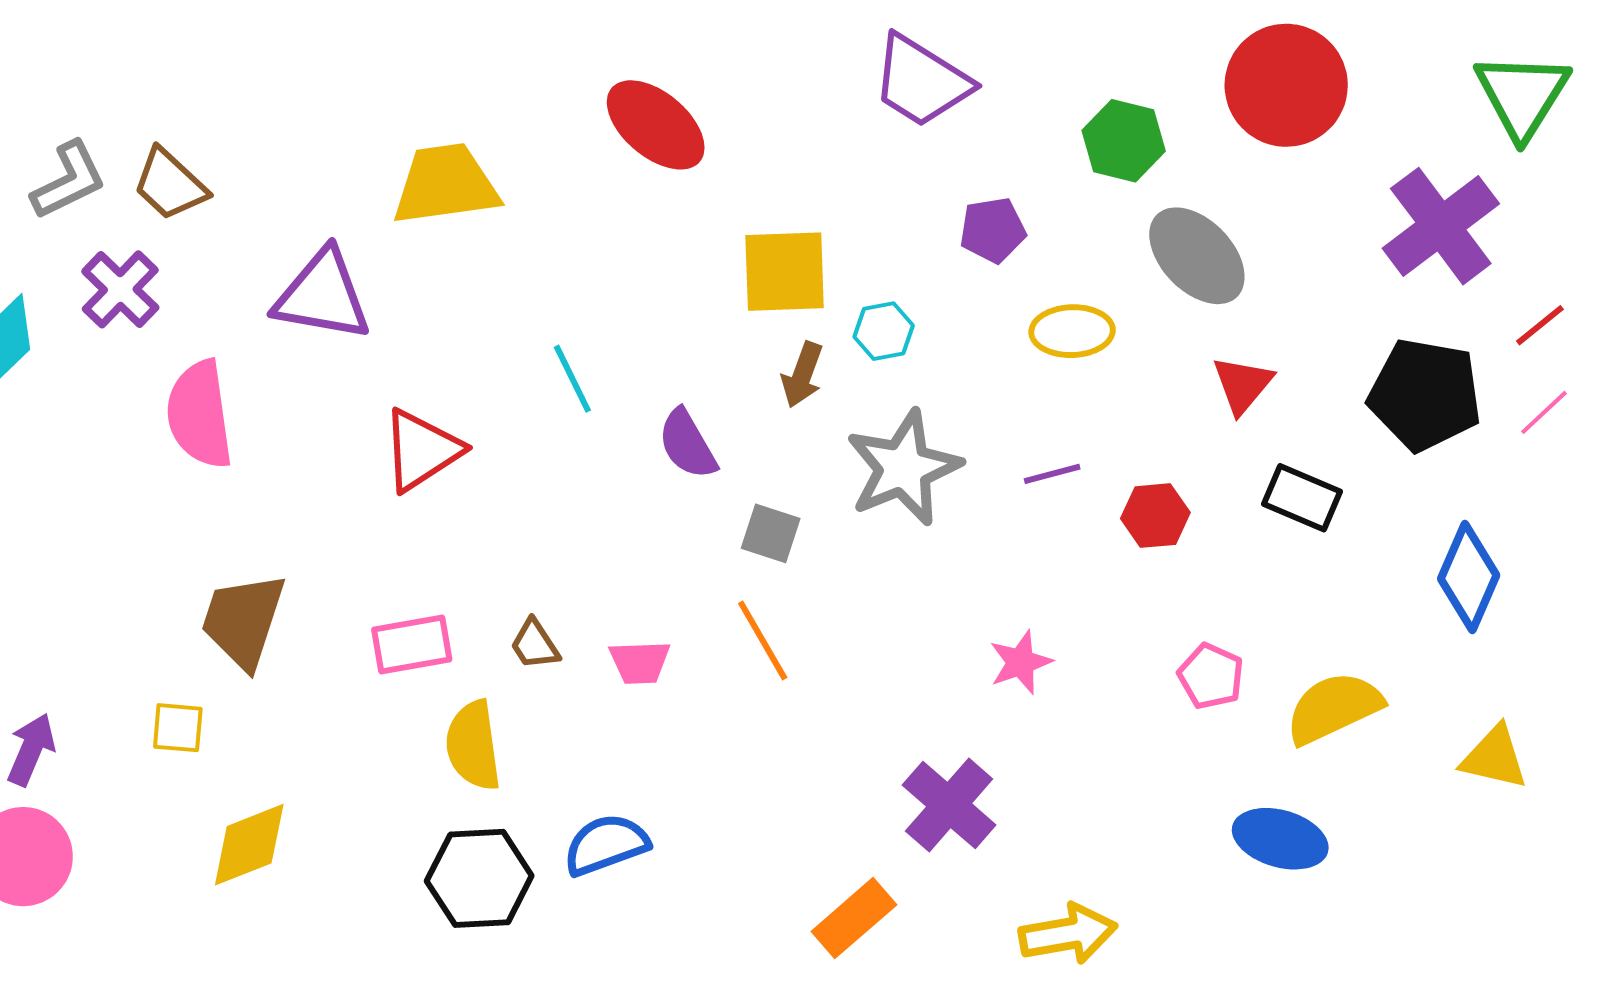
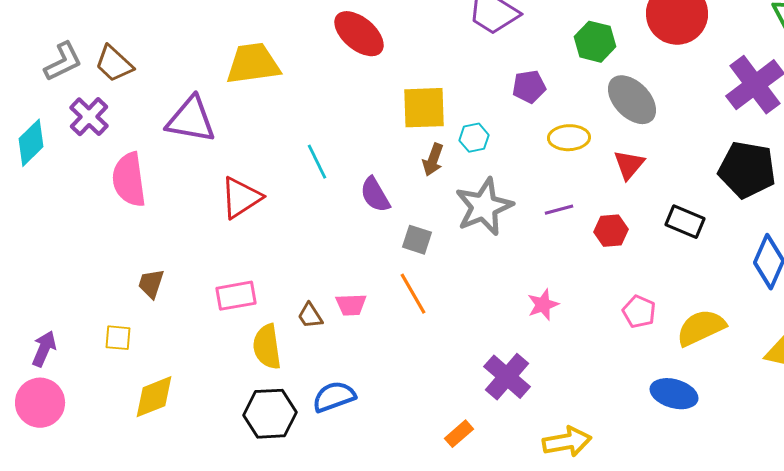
red triangle: (1243, 385) -> (629, 165), moved
brown trapezoid: (243, 621) -> (151, 284), size x0.6
brown trapezoid: (535, 644) -> (310, 316), moved
orange rectangle: (854, 918) -> (459, 434), size x0.7

